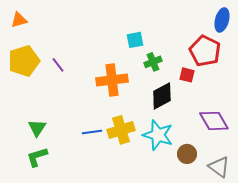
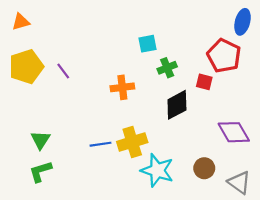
orange cross: (112, 80) -> (122, 87), size x0.7
cyan star: (158, 135) -> (157, 170), moved

